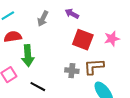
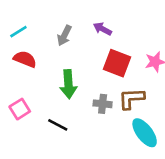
red semicircle: (13, 37) -> (25, 59), turned 30
green arrow: (28, 56) -> (68, 84), moved

